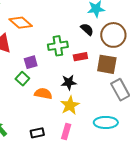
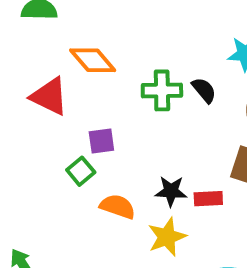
black semicircle: (87, 29) -> (204, 90), moved
green cross: (58, 46) -> (162, 90), moved
red rectangle: (80, 57) -> (208, 199), moved

